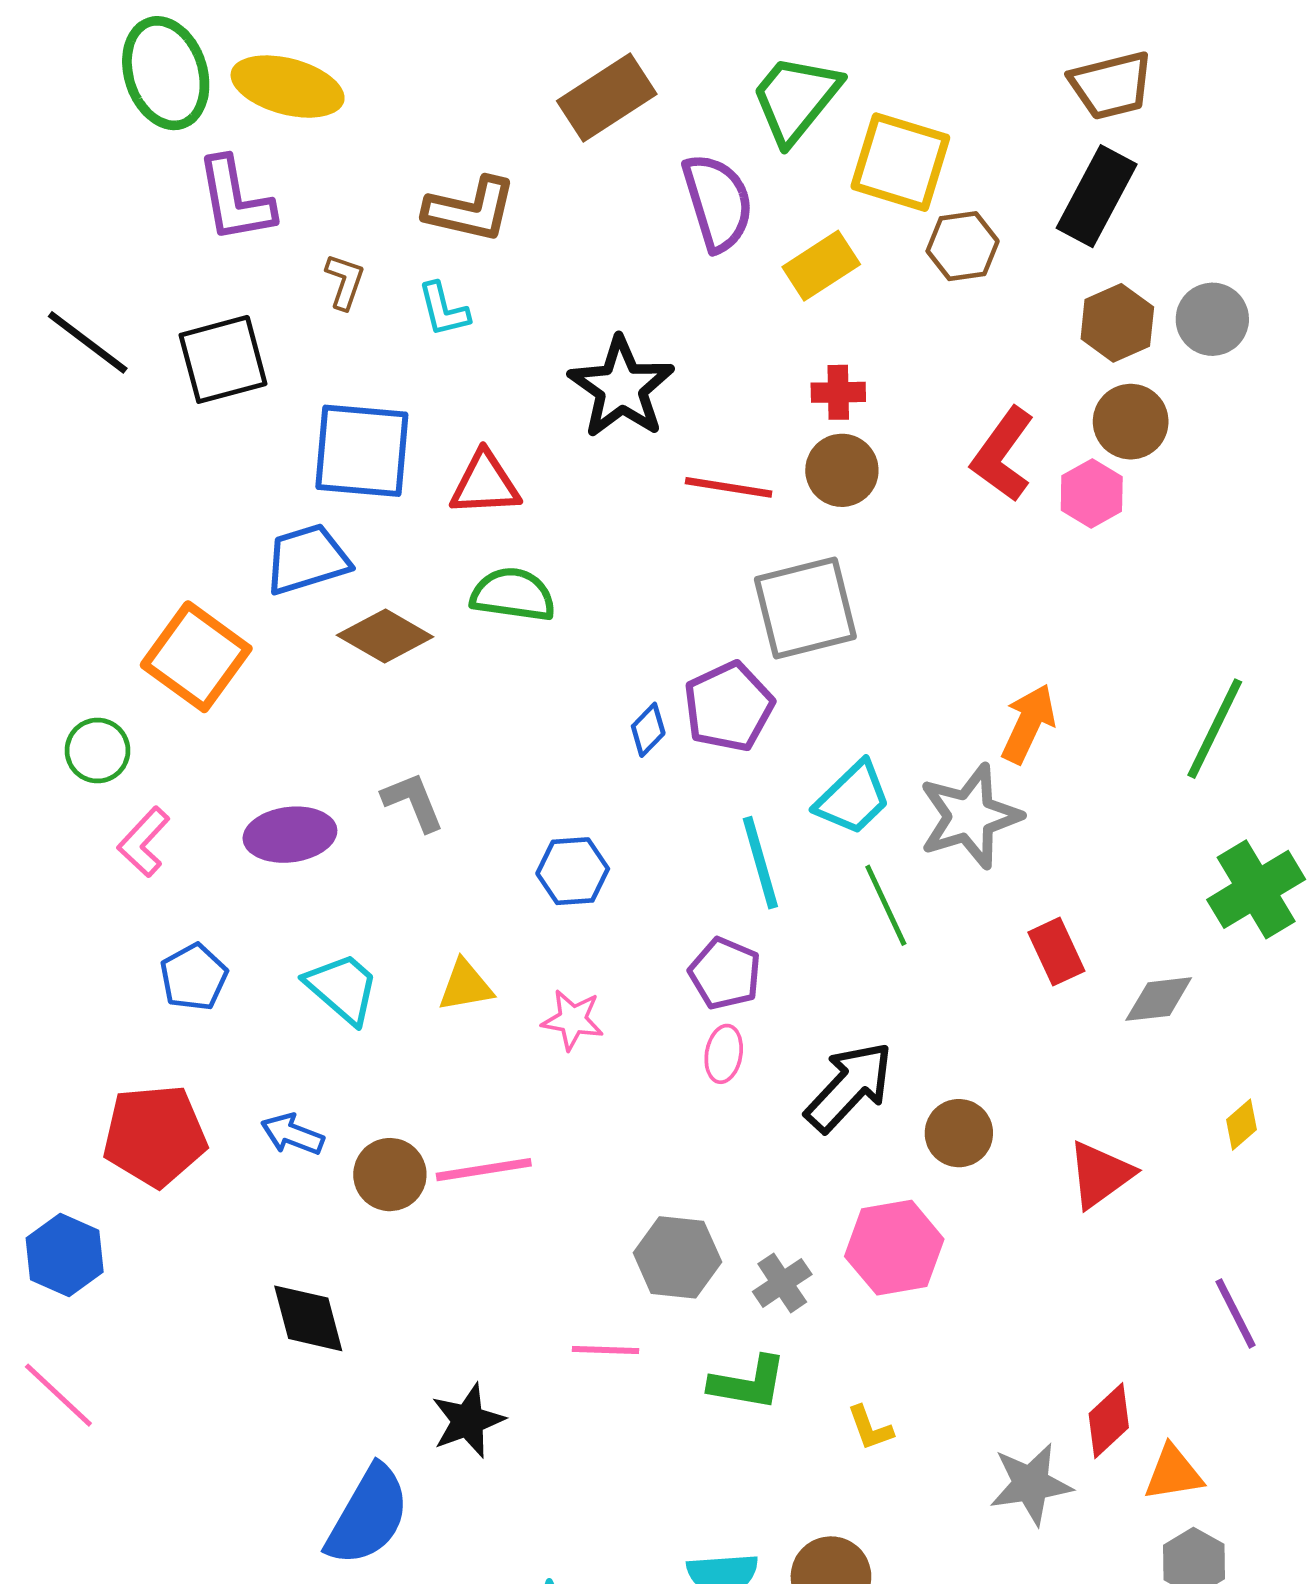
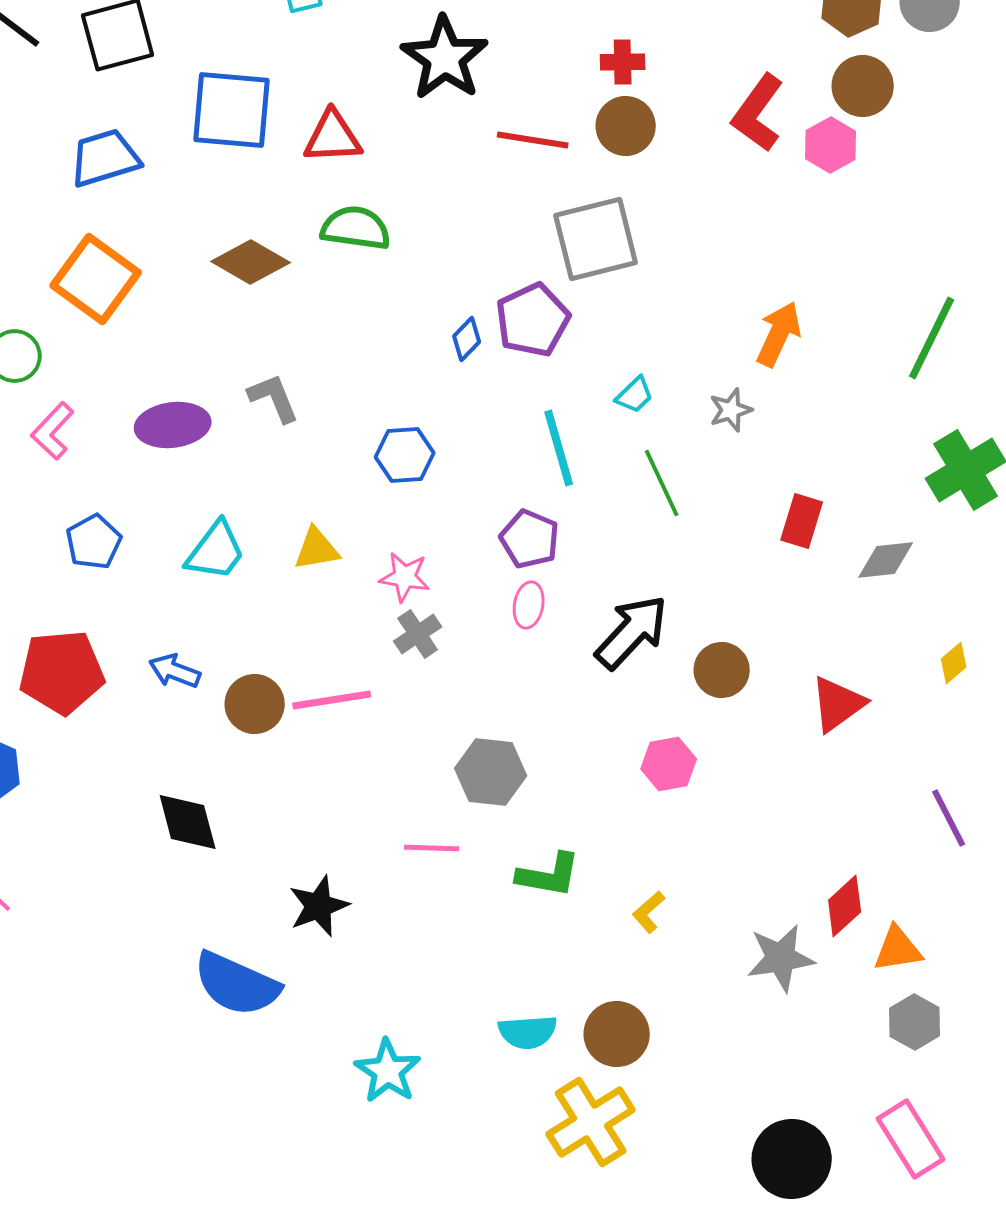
blue trapezoid: (307, 559) -> (105, 158), moved
cyan trapezoid: (853, 798) -> (635, 395), size x0.6
gray star: (970, 816) -> (731, 410), size x0.5
red rectangle: (1056, 952) -> (802, 521), turned 42
cyan trapezoid: (342, 988) -> (216, 551), turned 86
pink hexagon: (894, 1248) -> (669, 764), size x0.7
gray cross: (782, 1283) -> (418, 634), moved
yellow L-shape: (870, 1428) -> (649, 912), turned 69
blue semicircle: (368, 1516) -> (237, 984), turned 84

